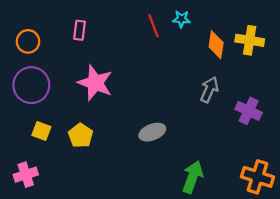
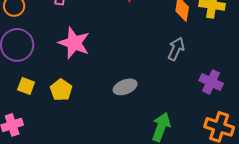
purple cross: (249, 111) -> (211, 82), moved

